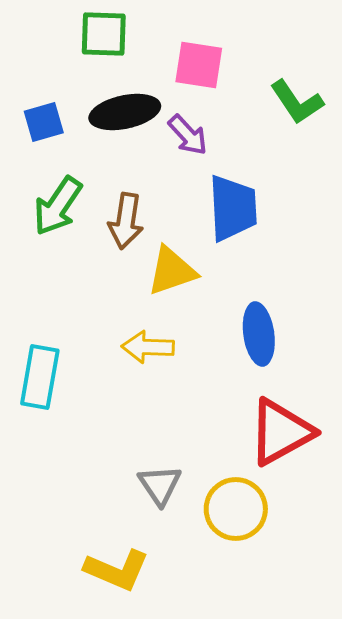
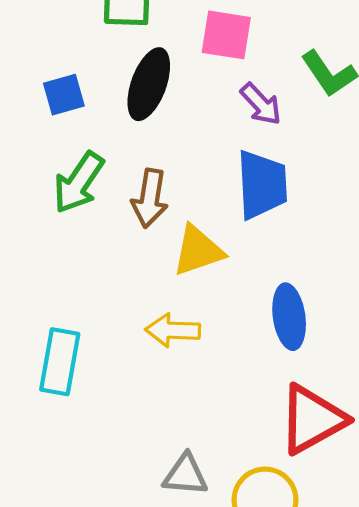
black ellipse: (125, 112) -> (149, 84), turned -58
purple arrow: (188, 135) -> (261, 104), moved
gray triangle: (160, 485) -> (185, 475), turned -51

